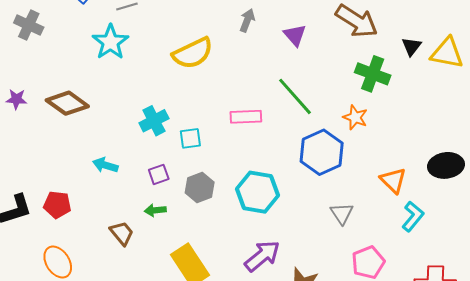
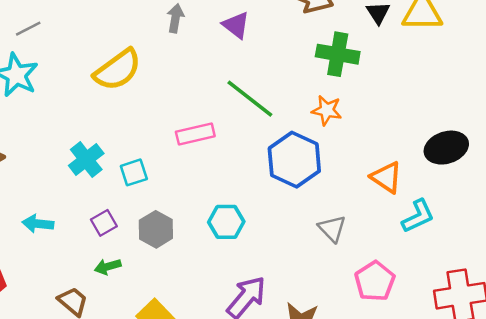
cyan hexagon: (257, 192) -> (226, 222), size x0.7
cyan L-shape: (413, 216) -> (418, 216), turned 36

